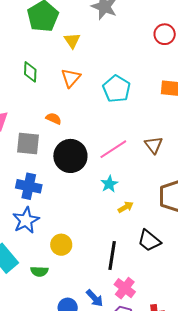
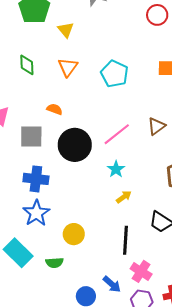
brown triangle: (154, 145) -> (156, 126), turned 36
yellow arrow: (126, 207) -> (124, 197), moved

